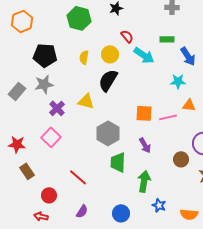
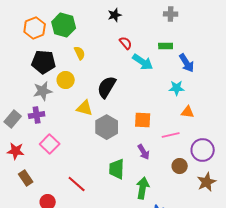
green hexagon: (79, 18) -> (64, 25), moved
orange hexagon: (22, 21) -> (35, 28), moved
yellow circle: (110, 54) -> (66, 80), moved
yellow semicircle: (84, 57) -> (80, 53), moved, turned 144
gray rectangle: (17, 91) -> (13, 119), moved
purple cross: (57, 108) -> (37, 115), moved, turned 35
pink line: (168, 117) -> (171, 135), moved
gray hexagon: (108, 133) -> (107, 127), moved

